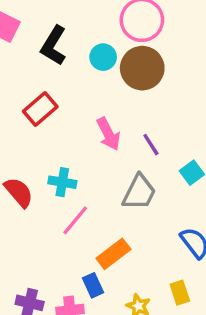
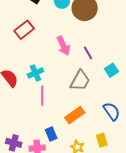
cyan cross: (62, 182) -> (35, 73), turned -35
pink line: (75, 220) -> (42, 96), turned -42
orange rectangle: (113, 254) -> (75, 115), moved

